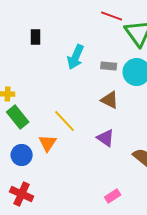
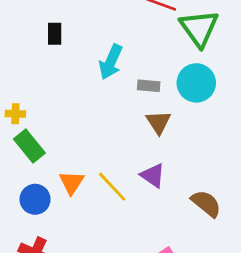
gray rectangle: (109, 66) -> (149, 86), moved
brown triangle: (110, 100) -> (158, 122), turned 30
yellow line: (65, 121) -> (112, 187), moved

